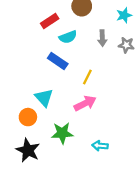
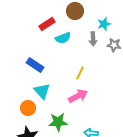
cyan star: (124, 15) -> (104, 24), moved
blue rectangle: (58, 61) -> (35, 65), moved

